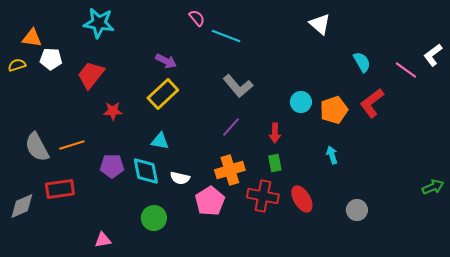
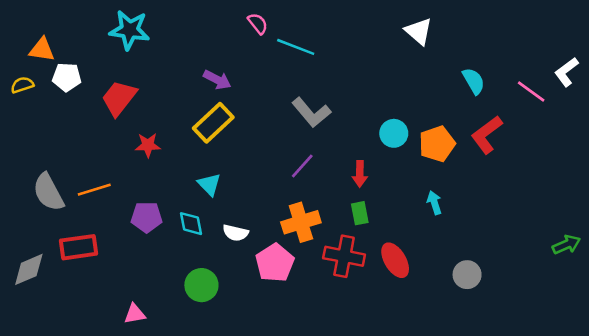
cyan triangle: (160, 141) -> (209, 184), turned 36
cyan diamond: (146, 171) -> (191, 224), size x0.7

